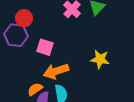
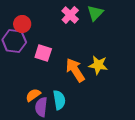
orange arrow: (56, 71) -> (75, 70), moved, turned 75

